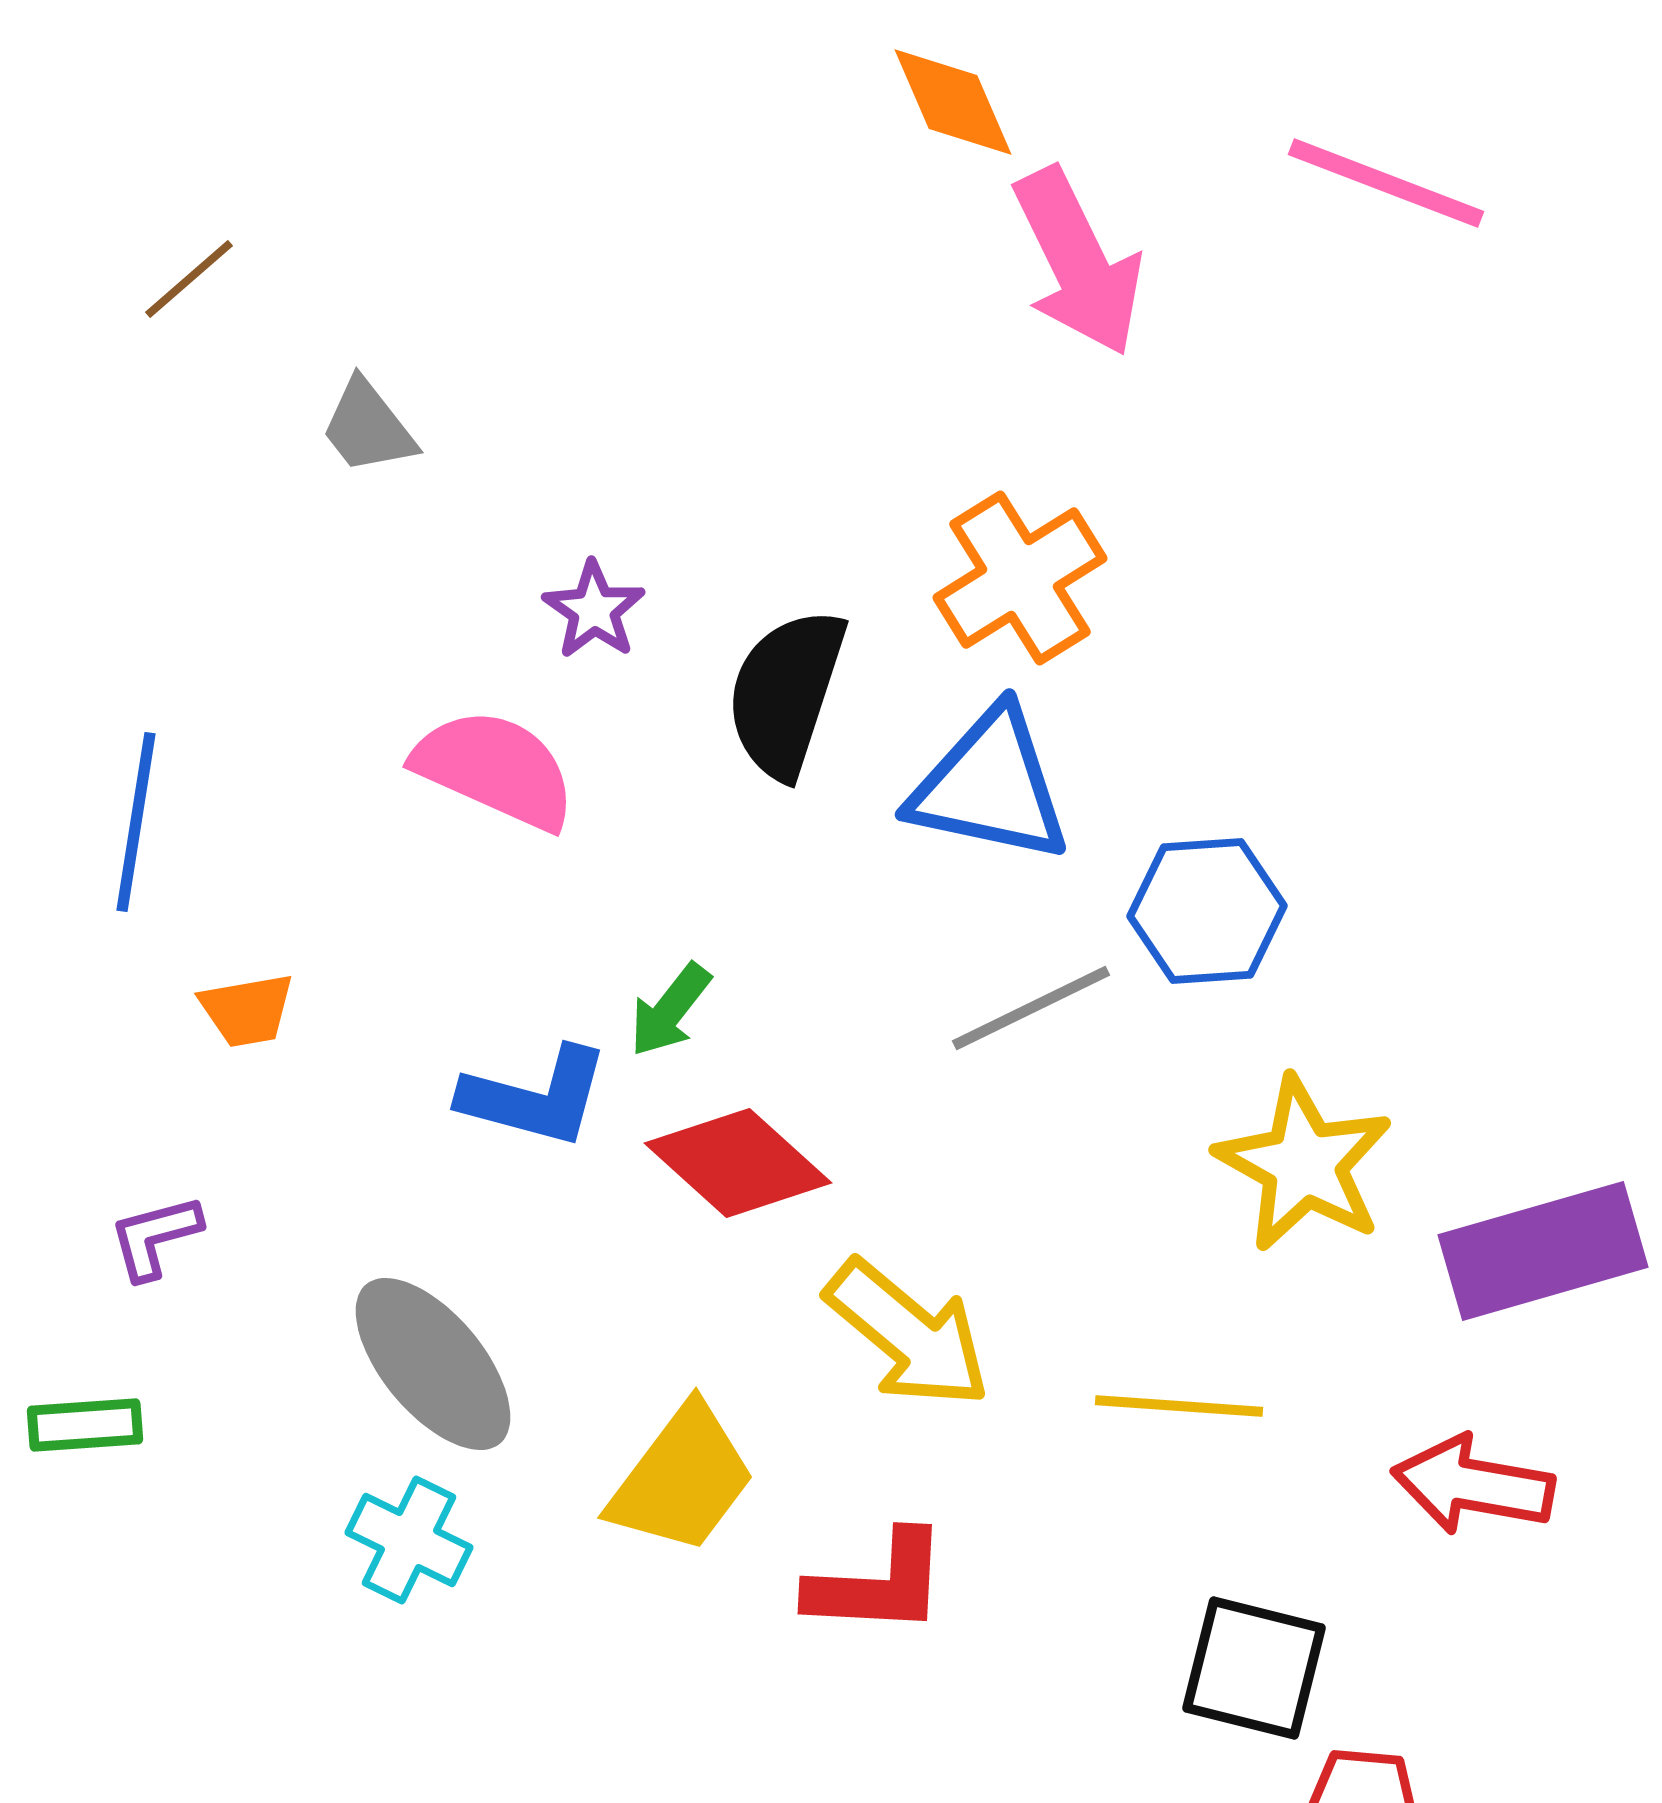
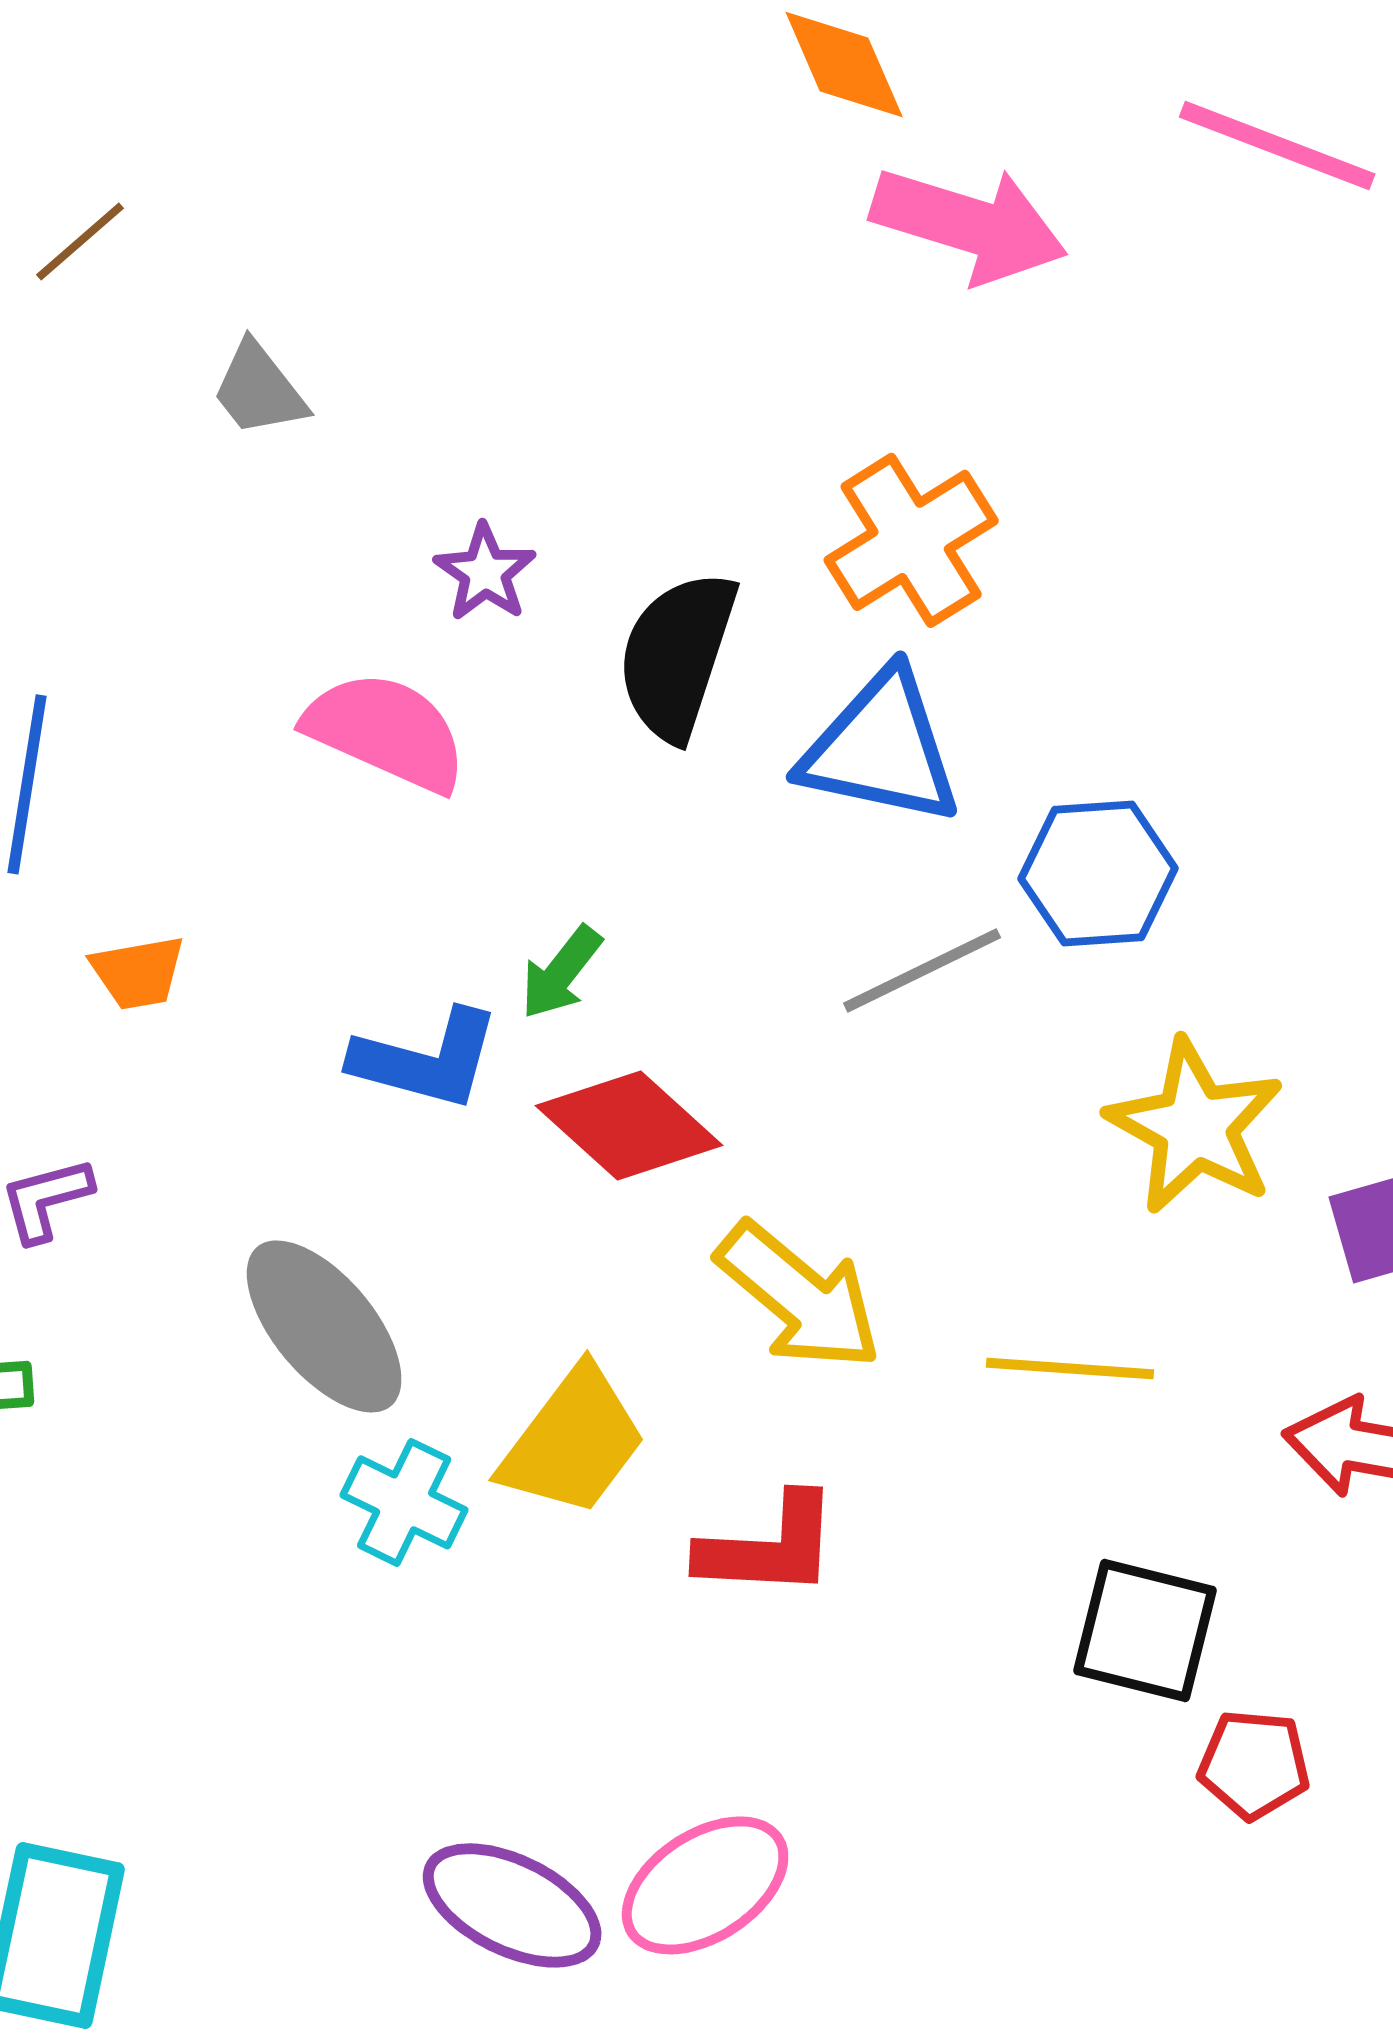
pink arrow: (1078, 262) -> (969, 224), turned -47
cyan cross: (409, 1540) -> (404, 1502), moved

